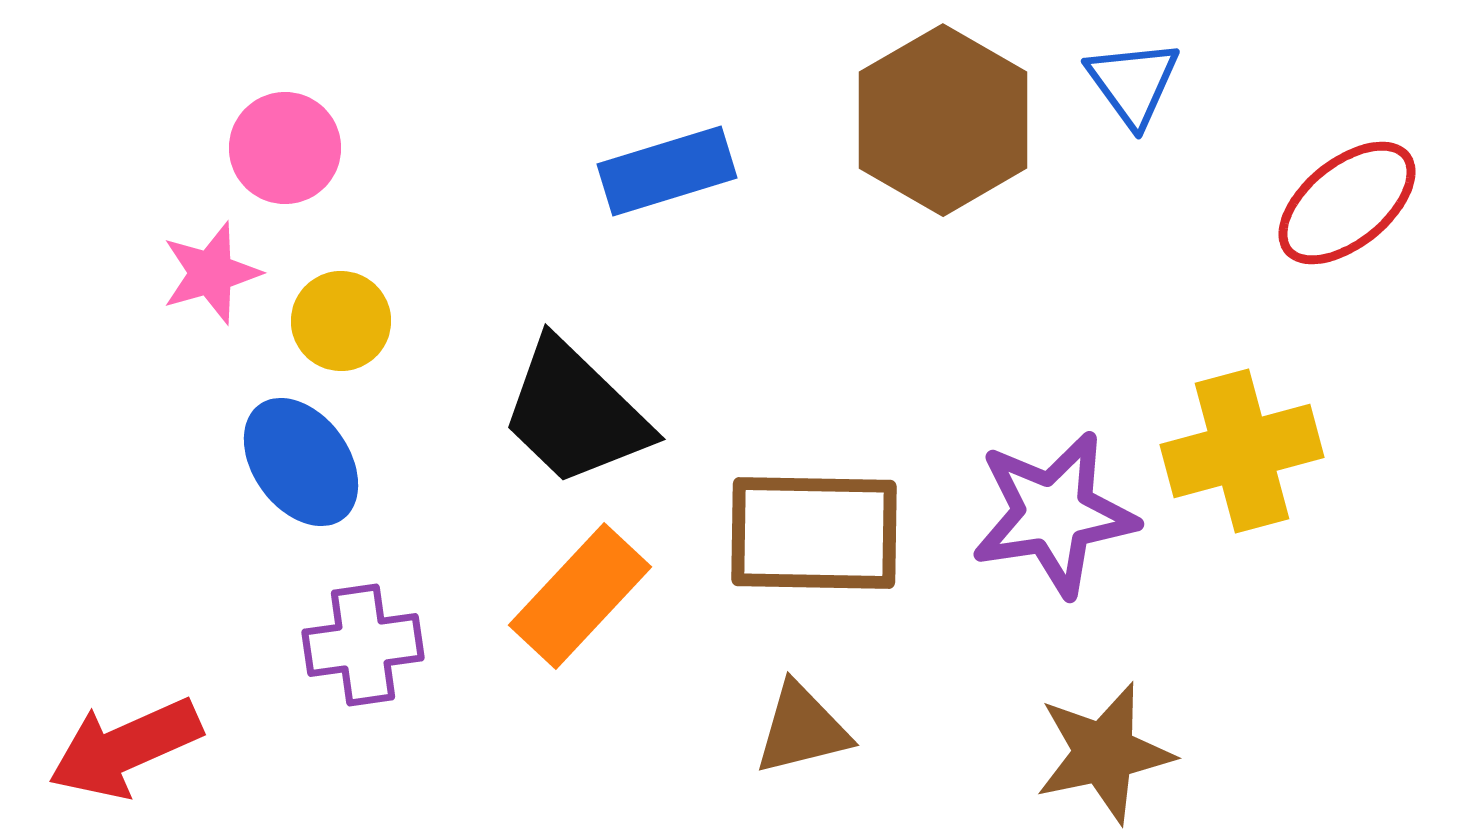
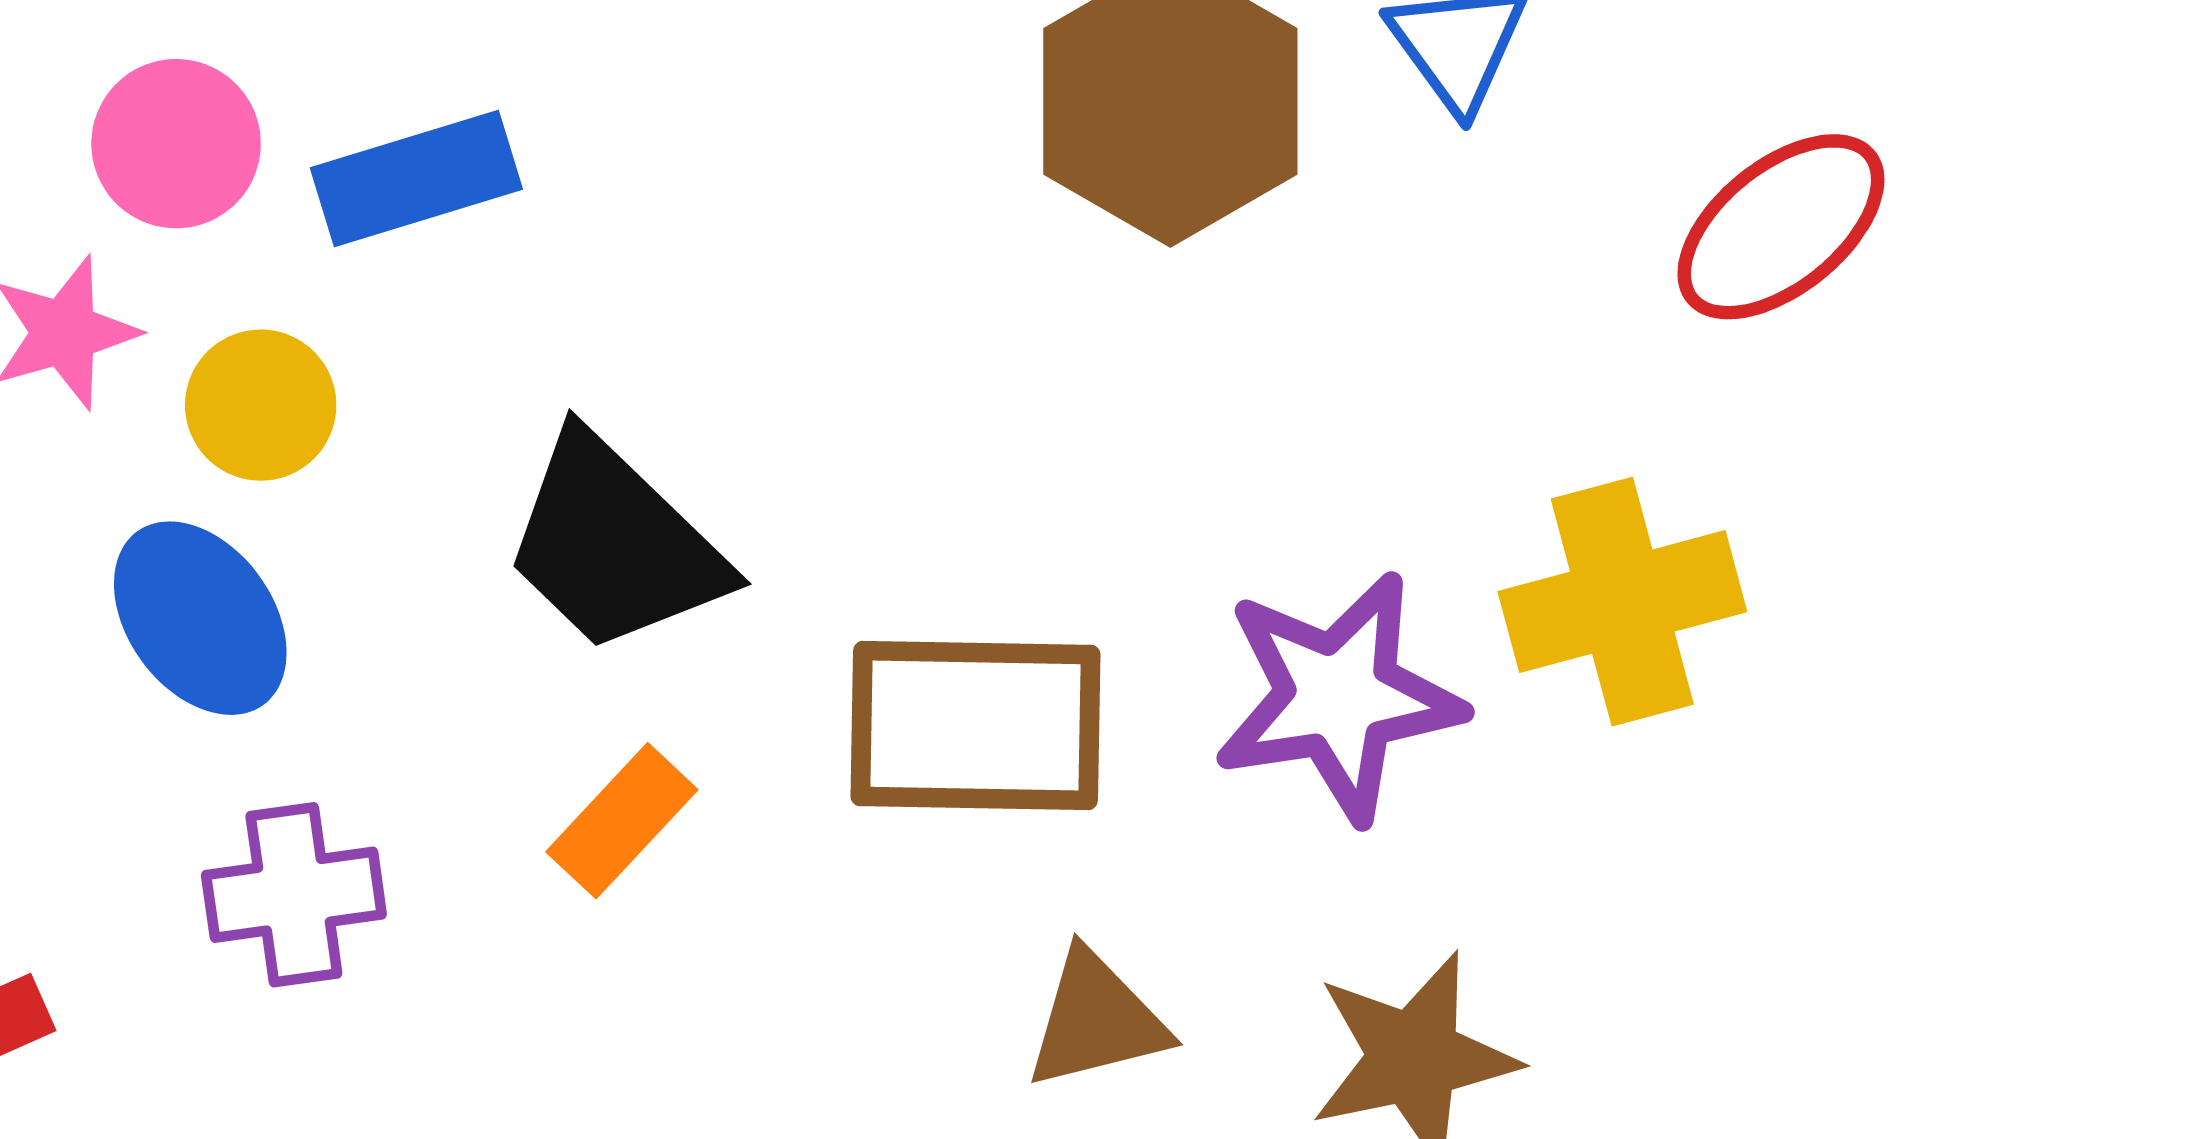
blue rectangle: (667, 171) -> (416, 178), moved
orange rectangle: (580, 596) -> (622, 821), size x0.7
brown triangle: (802, 729) -> (1096, 1020), moved

